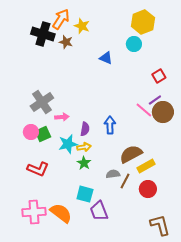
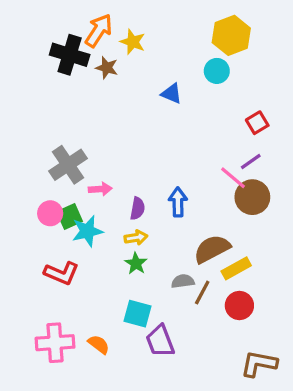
brown circle: (163, 112) -> (252, 197), moved
cyan star: (68, 144) -> (87, 231), moved
orange semicircle: (61, 213) -> (99, 344), size x0.6
brown L-shape: (160, 225) -> (259, 364), turned -65

